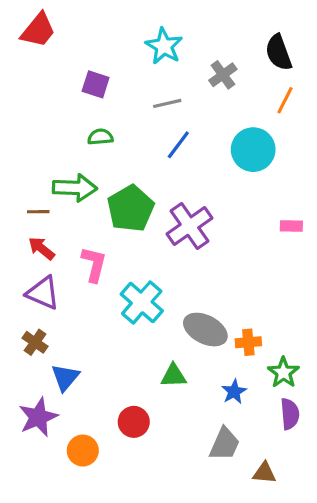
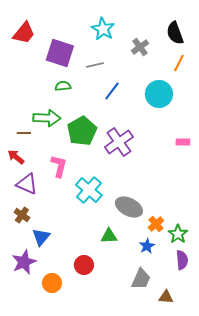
red trapezoid: (38, 30) -> (24, 33), moved
purple square: (96, 84) -> (60, 53), size x1.6
gray line: (167, 103) -> (95, 65), moved
red arrow: (41, 248) -> (16, 157), moved
orange cross: (248, 342) -> (156, 224), moved, turned -35

